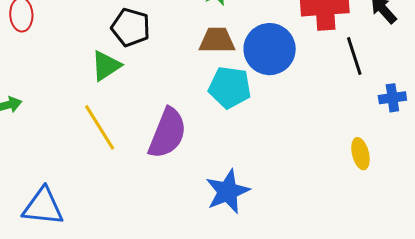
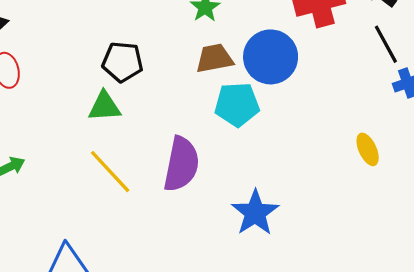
black line: (354, 56) -> (386, 44), moved
green triangle: (106, 66) -> (104, 106), turned 40
yellow ellipse: (360, 154) -> (368, 149), moved

